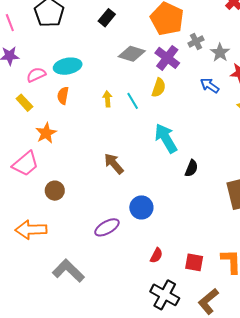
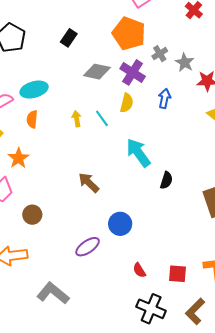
blue arrow: (210, 85) -> (164, 98), moved, turned 72
red semicircle: (156, 255) -> (139, 270), turned 126

